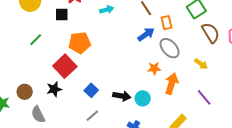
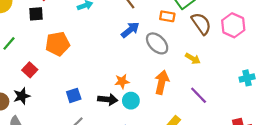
orange rectangle: (167, 23) -> (167, 16), moved, turned -64
red square: (65, 66) -> (30, 70), moved, size x0.6
orange star: (154, 69) -> (122, 81), moved
black star: (54, 89) -> (22, 96), moved
blue square: (91, 90) -> (74, 95), turned 32

